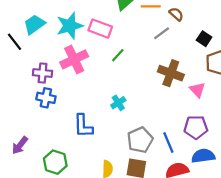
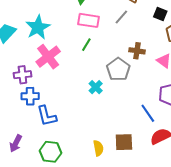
pink rectangle: (100, 29) -> (88, 20), moved
brown cross: (171, 73) -> (137, 51), size x0.7
blue L-shape: (83, 126) -> (47, 116), moved
gray pentagon: (140, 140) -> (118, 69), moved

